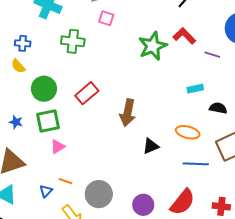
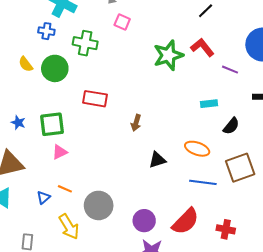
blue cross: (23, 43) -> (46, 31), moved
green circle: (44, 89) -> (55, 68), moved
red rectangle: (87, 93) -> (95, 99), turned 45
black semicircle: (218, 108) -> (231, 126), turned 114
brown arrow: (128, 113) -> (136, 123), size x0.6

